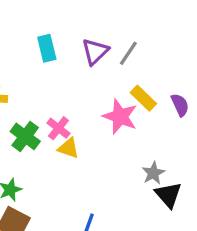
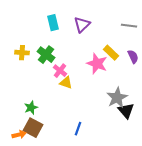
gray line: (128, 53) -> (129, 26), moved, turned 63
green cross: (25, 136) -> (46, 55), moved
gray star: (153, 173) -> (117, 98), size x1.5

